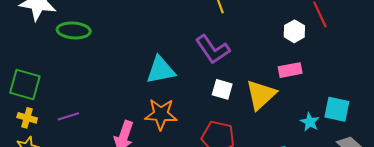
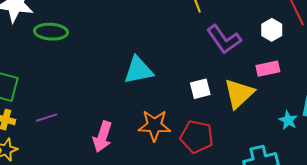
purple L-shape: (213, 49) -> (224, 39), moved
white square: (222, 89) -> (200, 89), turned -30
orange star: (161, 114) -> (154, 125), moved

